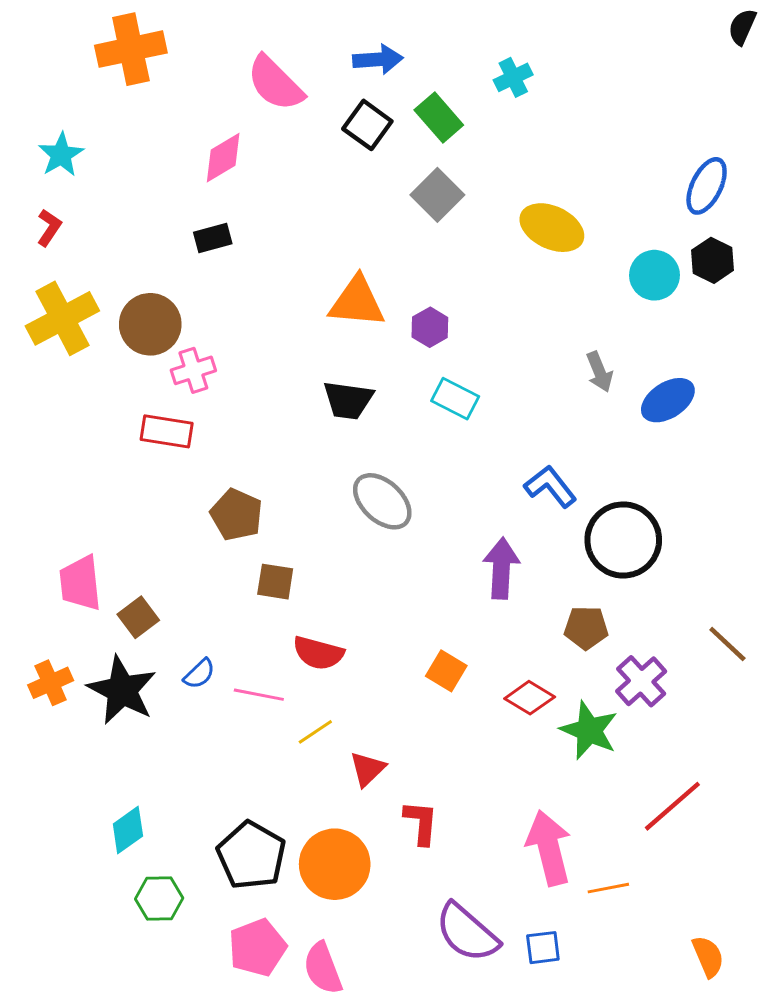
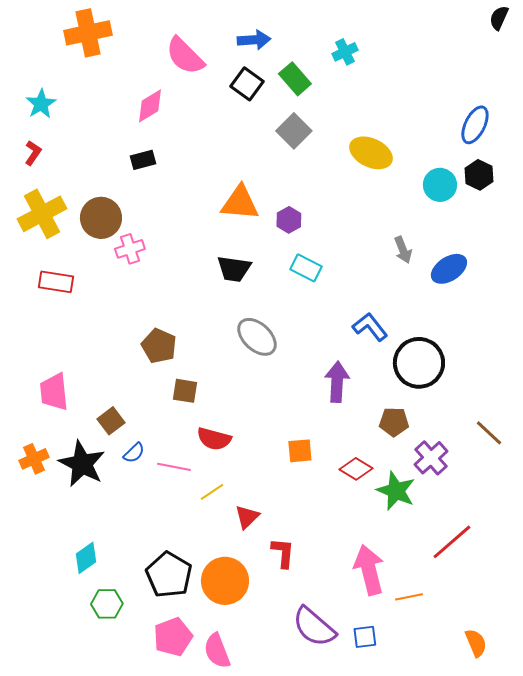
red rectangle: (167, 431) -> (56, 282), moved
brown square: (138, 617) -> (111, 421), moved
orange square: (446, 671) -> (300, 451), turned -36

